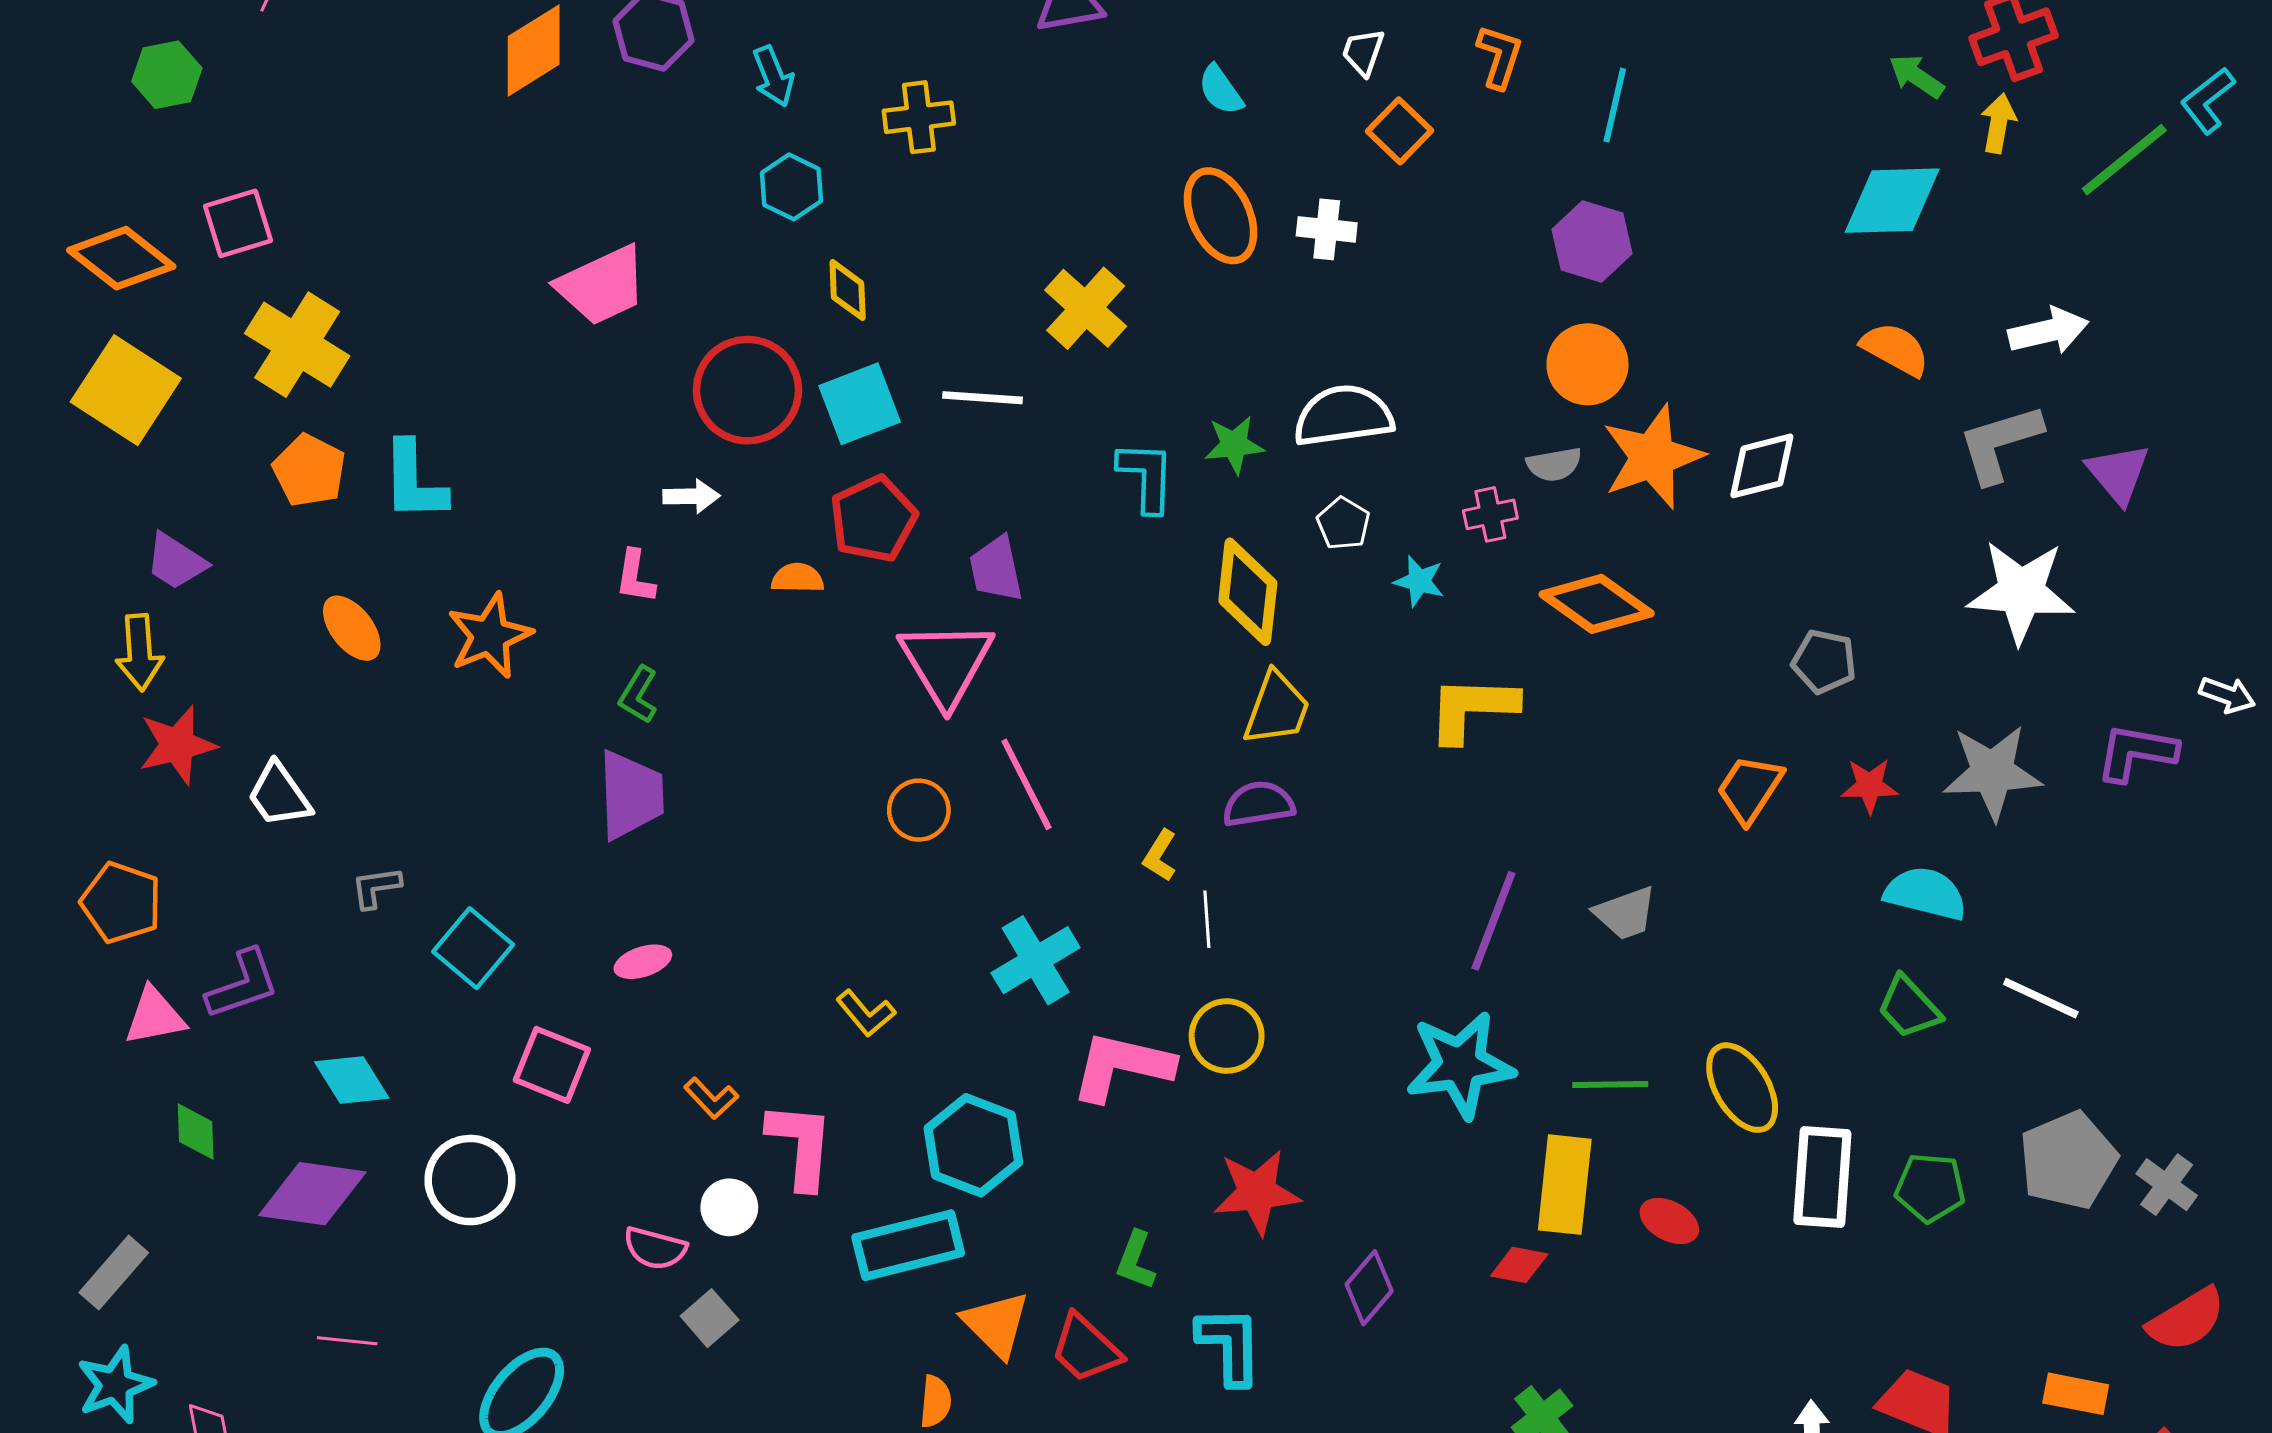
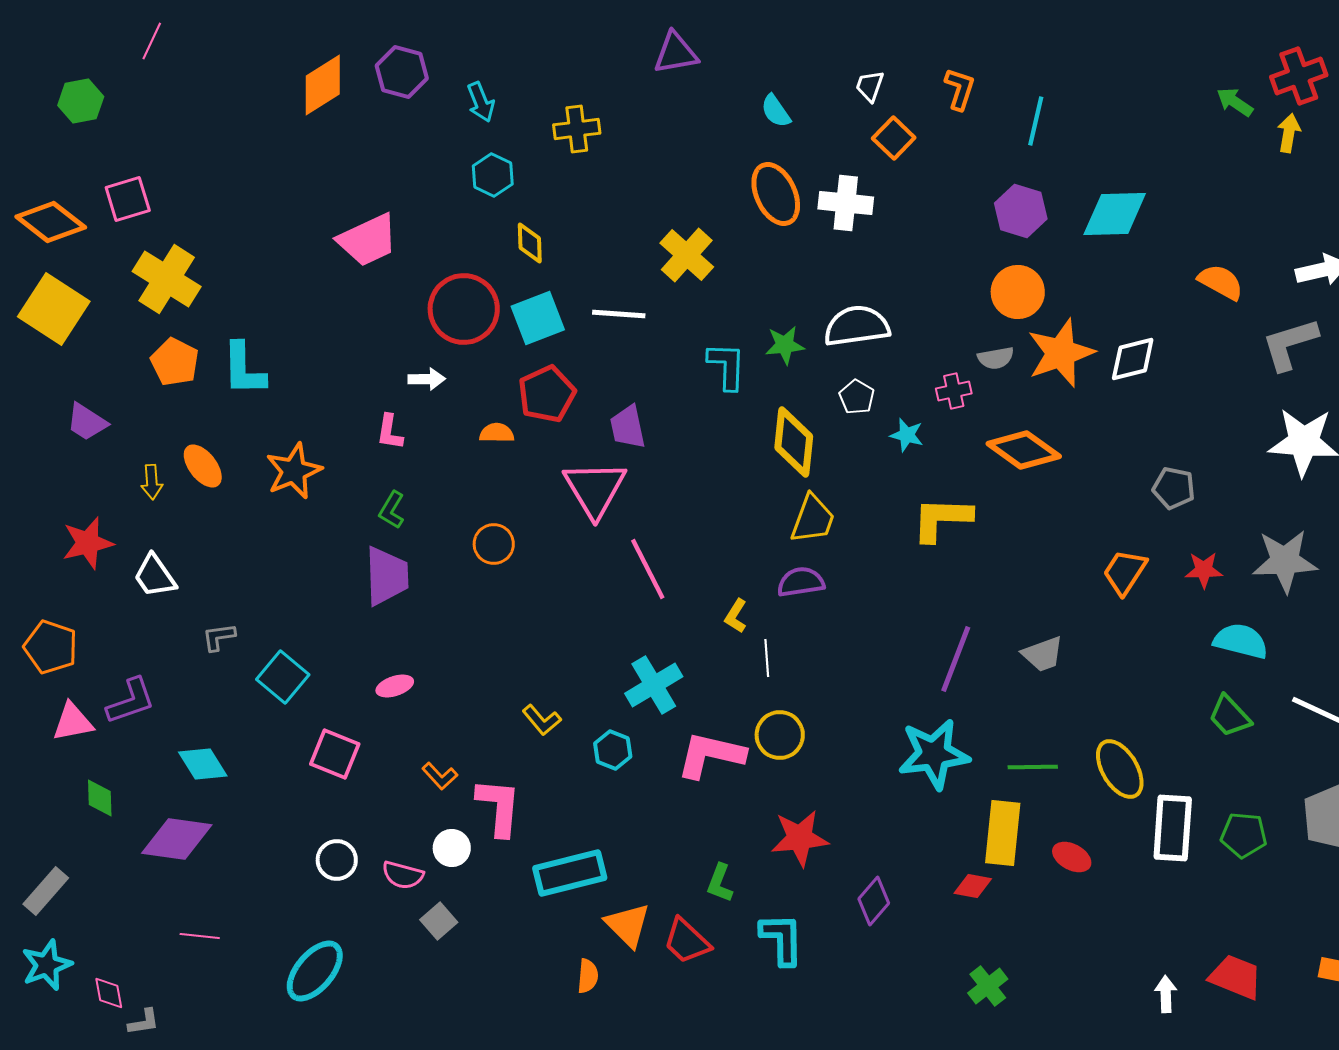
cyan diamond: (1892, 201) -> (1115, 214), moved
white cross: (1327, 229) -> (846, 203), size x1.4
yellow arrow: (139, 652) -> (152, 482), moved, size x0.7
orange circle: (919, 810) -> (494, 544), moved
cyan hexagon: (973, 1145) -> (613, 750), moved, size x0.6
white circle: (470, 1180) -> (337, 860), moved, size x0.7

